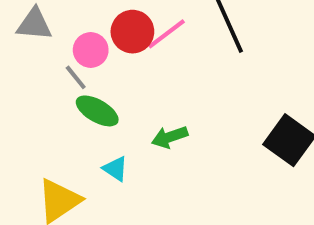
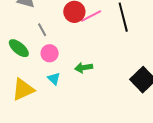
pink circle: (91, 50) -> (50, 53), moved
green ellipse: (97, 111) -> (19, 48), moved

